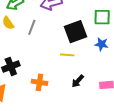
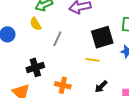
gray line: (32, 27) -> (57, 39), moved

